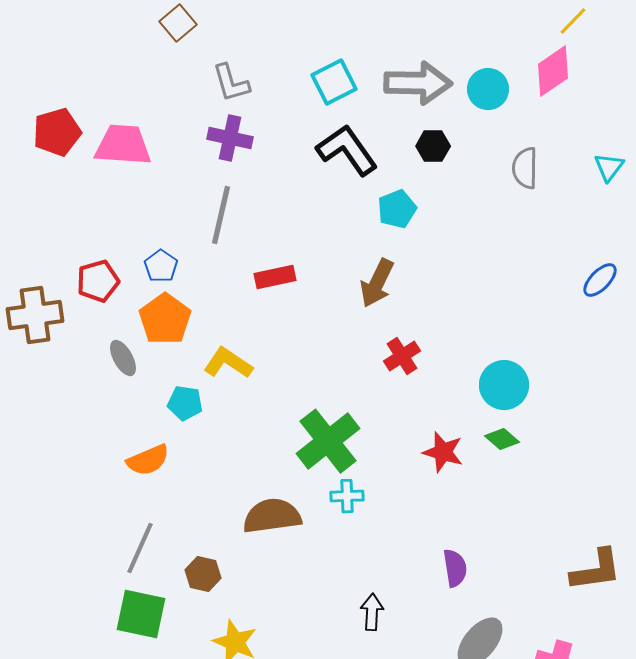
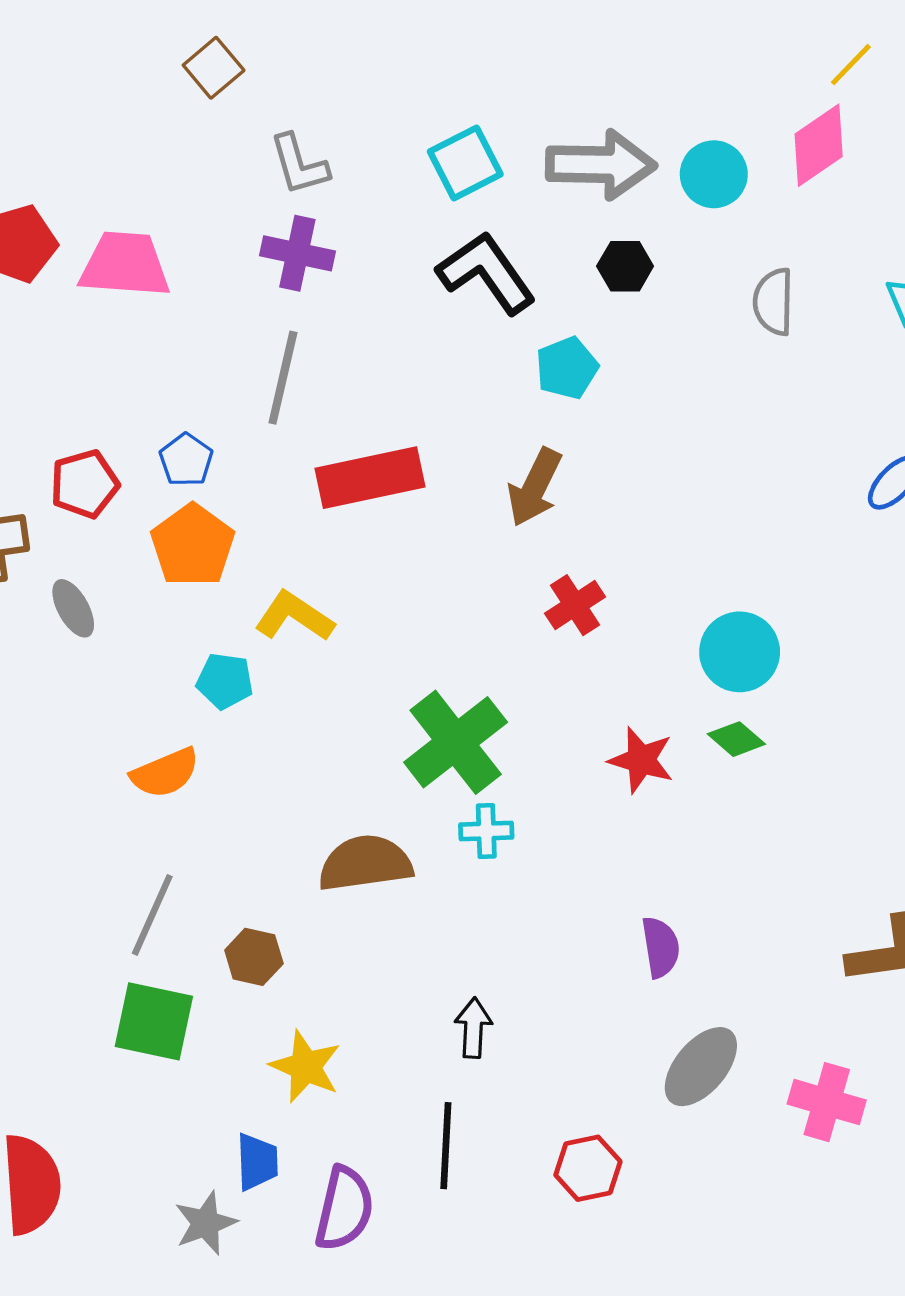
red rectangle: (275, 277) -> (370, 478), size x1.6
gray ellipse: (123, 358) -> (73, 608), moved
black arrow: (372, 612) -> (473, 1028), moved

